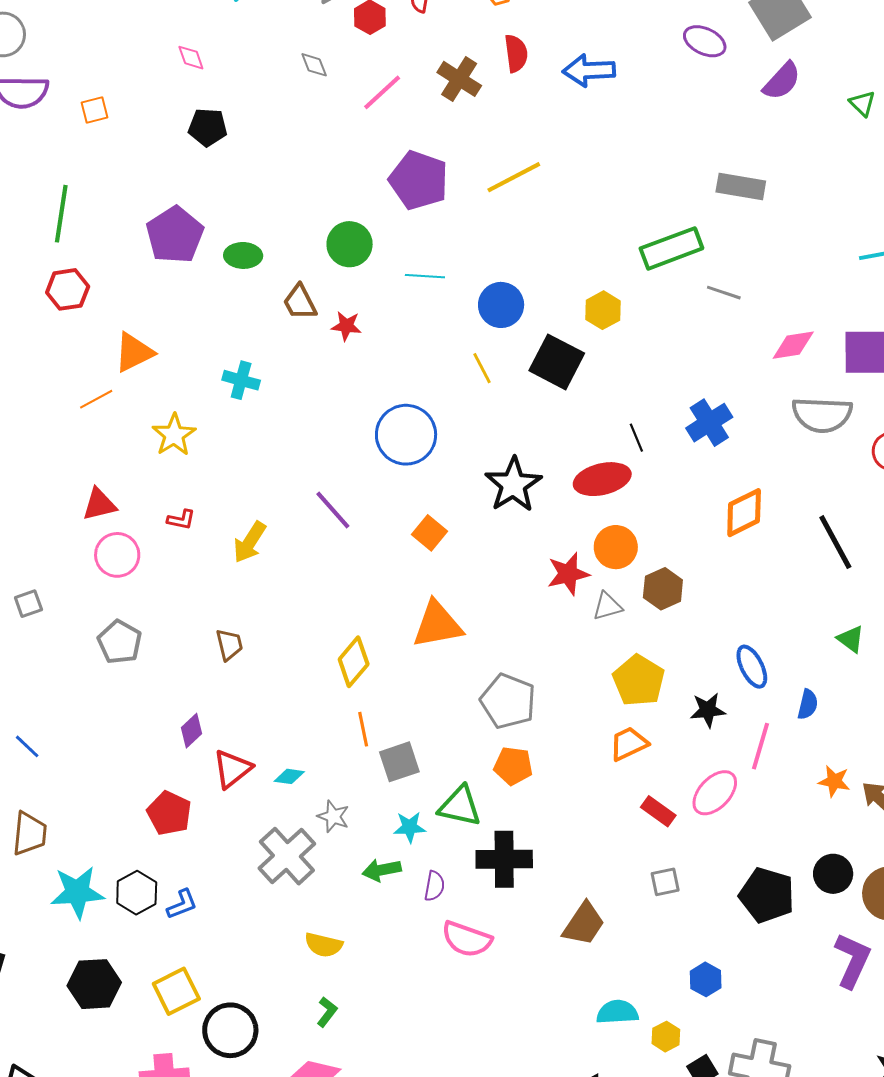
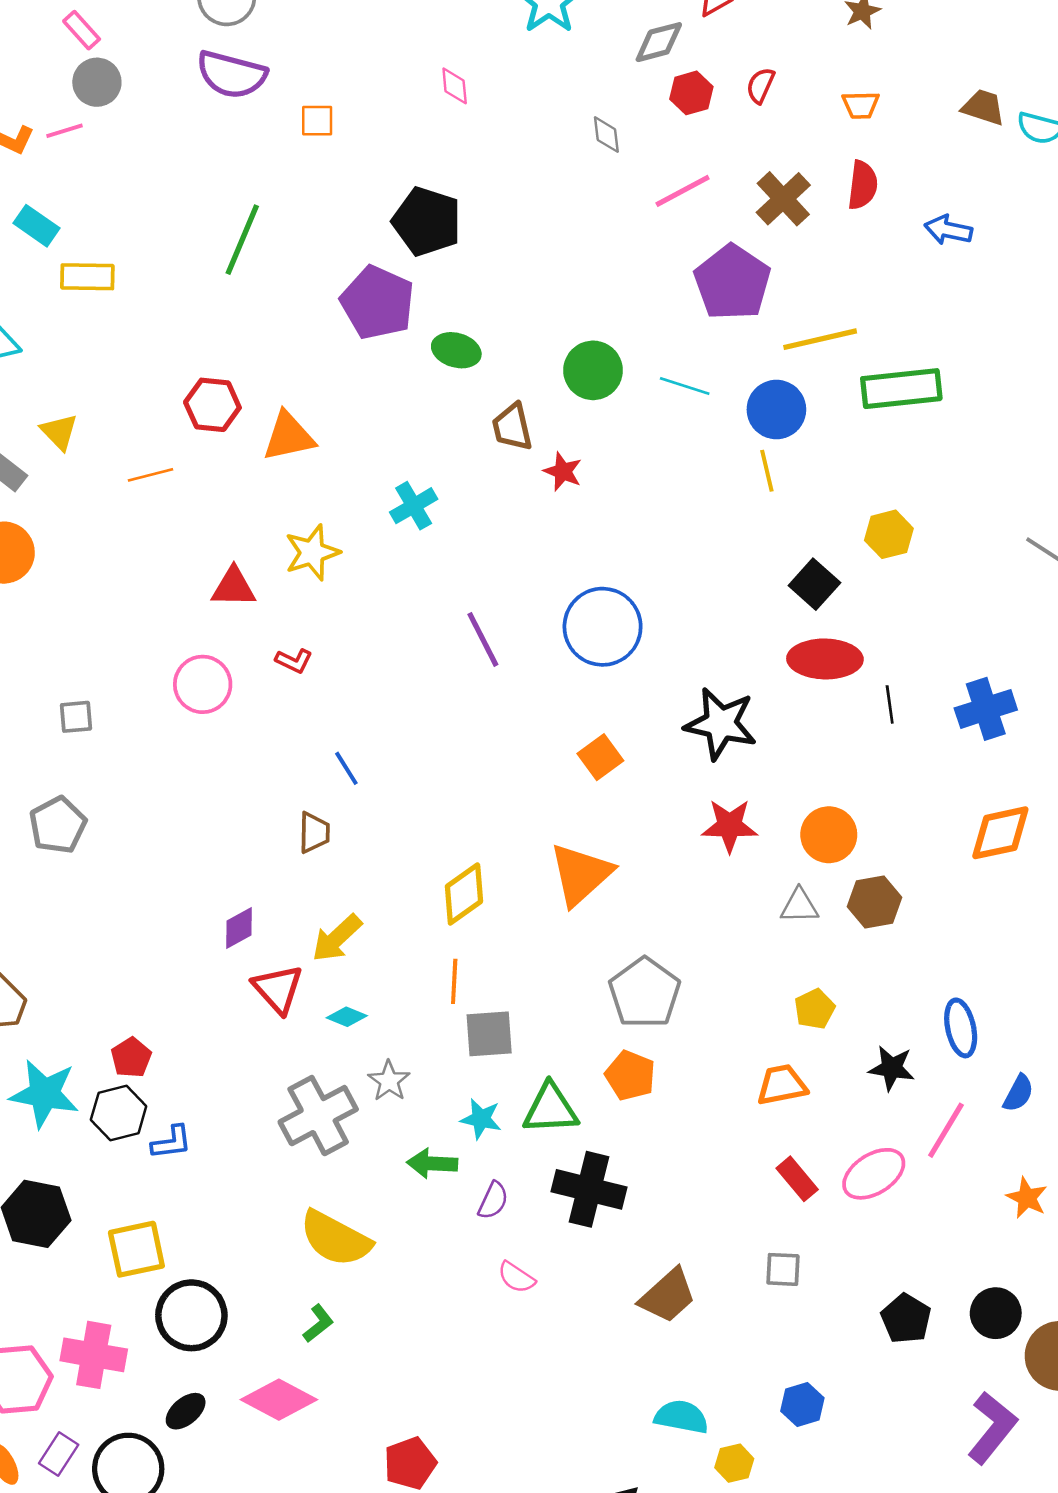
blue arrow: (589, 70) -> (948, 230), size x0.7
black pentagon: (208, 127) -> (427, 221), moved, size x1.4
purple pentagon: (419, 180) -> (732, 282), moved
purple pentagon: (175, 235) -> (377, 303), turned -30
green rectangle: (671, 248) -> (901, 389), moved
cyan line: (425, 276) -> (685, 386), moved
red hexagon: (68, 289) -> (212, 405), moved
blue circle: (501, 305) -> (776, 410), moved
black square: (557, 362) -> (814, 584), size x0.7
yellow line: (482, 368) -> (767, 471), moved
cyan cross: (241, 380) -> (414, 506), turned 30
orange line: (96, 399) -> (150, 475), moved
red ellipse: (602, 479) -> (825, 659), moved
black star: (513, 485) -> (721, 724), turned 30
red triangle: (99, 504) -> (234, 587), moved
purple line: (333, 510) -> (483, 639), moved
yellow arrow: (250, 542) -> (337, 938), moved
red star: (568, 574) -> (730, 826), moved
orange triangle: (437, 625) -> (581, 874), turned -46
gray pentagon: (120, 642) -> (58, 825), moved
yellow pentagon: (639, 681) -> (815, 1009), size x0.6
blue line: (27, 746) -> (346, 768), moved
red triangle: (232, 769) -> (278, 989), turned -48
green triangle: (460, 806) -> (551, 1109), turned -30
red pentagon: (169, 813) -> (131, 1058), moved, size x0.7
black pentagon: (767, 895) -> (906, 1319), size x0.7
pink semicircle: (467, 939) -> (516, 1277), size x0.6
yellow semicircle: (324, 945) -> (335, 1239), size x1.5

